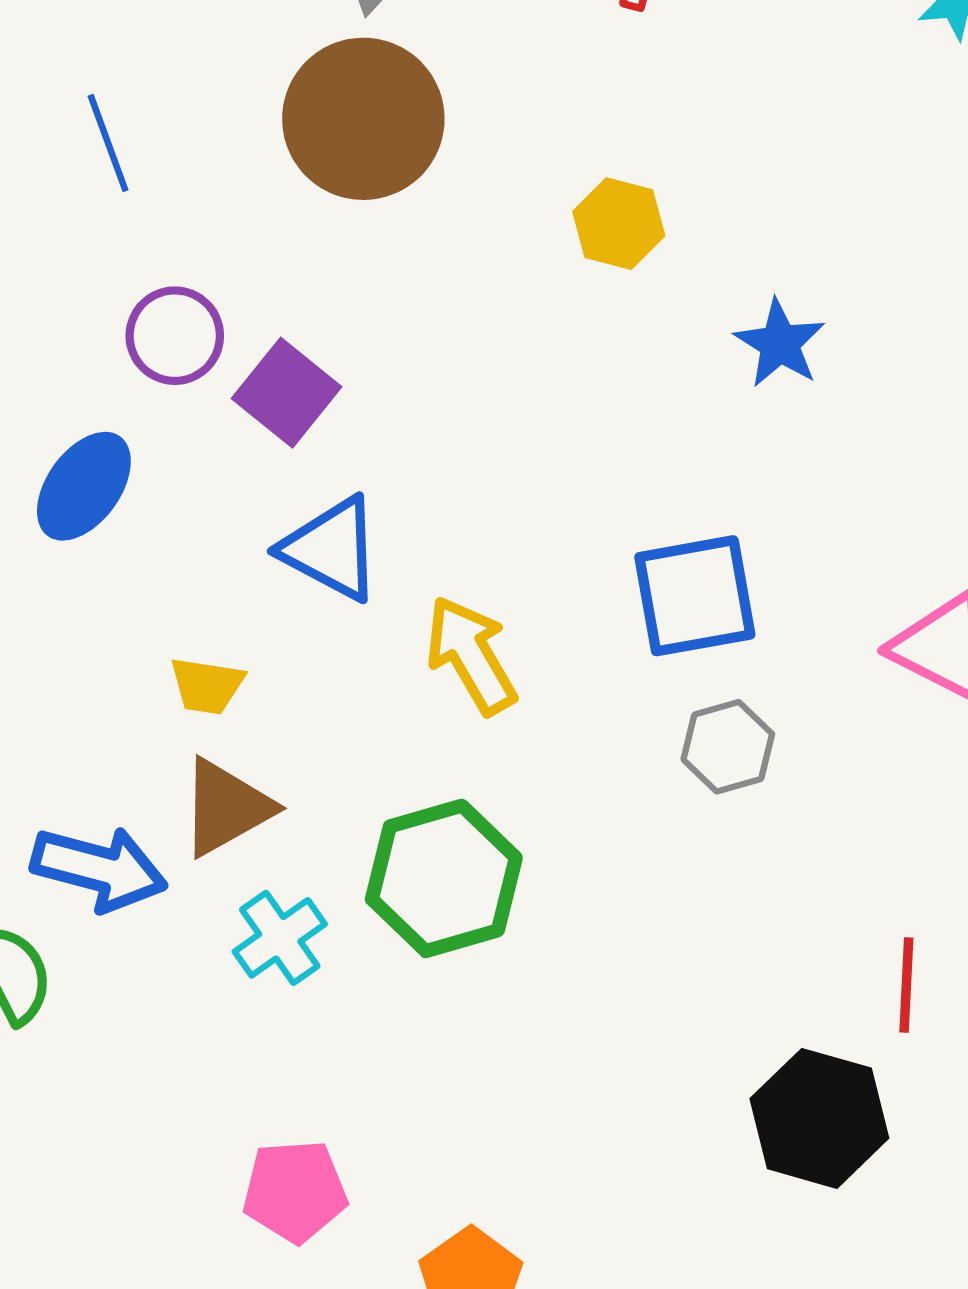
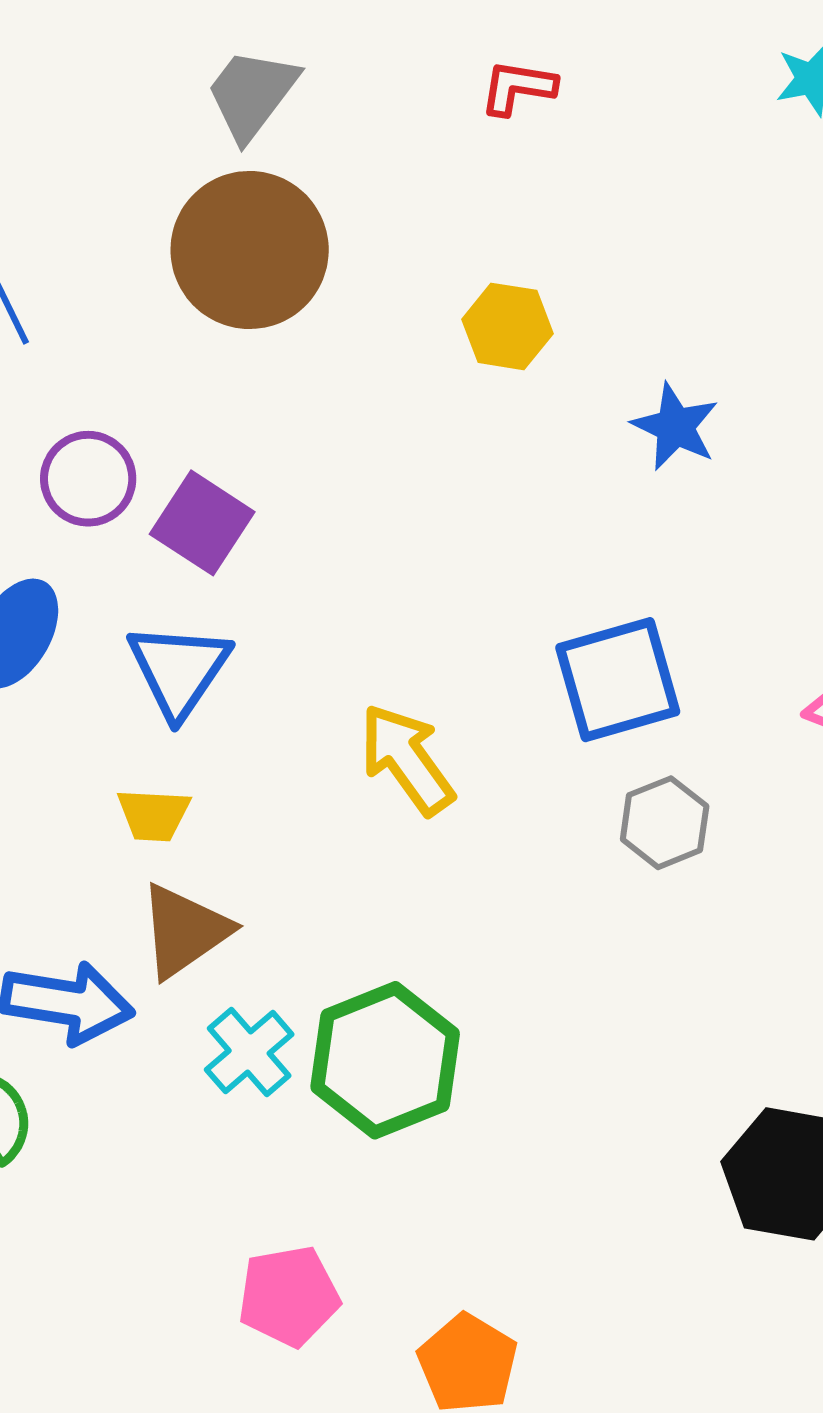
blue triangle: (331, 549) -> (179, 670), moved, turned 42
green hexagon: (444, 878) -> (385, 1060), moved

